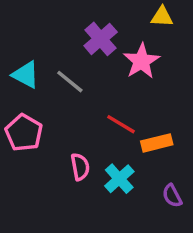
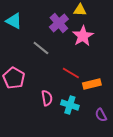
yellow triangle: (162, 17) -> (80, 10), moved
cyan triangle: (26, 75) -> (14, 21), moved
cyan cross: (119, 179) -> (70, 105), turned -30

